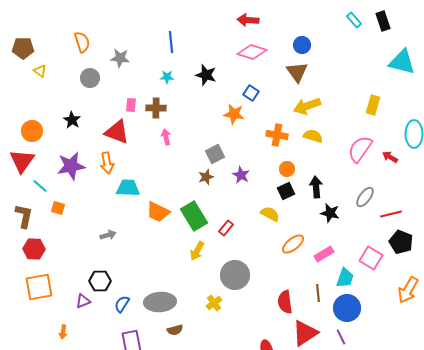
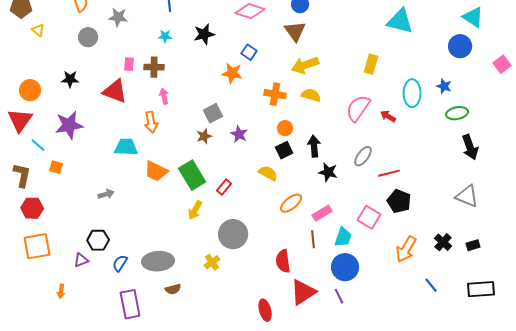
black star: (206, 75) -> (204, 34), turned -30
black star: (72, 120) -> (70, 79), turned -30
orange arrow: (107, 163) -> (151, 122), moved
brown line: (318, 293) -> (313, 239), moved

